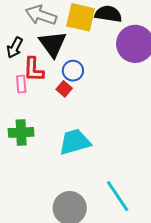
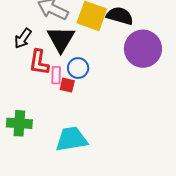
pink rectangle: (21, 84) -> (56, 75), moved
red square: (64, 89) -> (67, 85), turned -35

